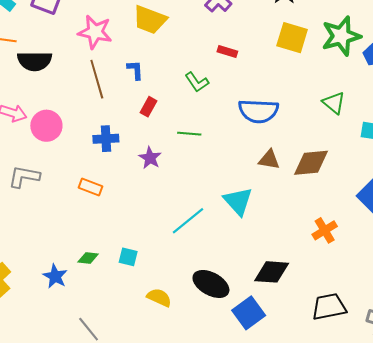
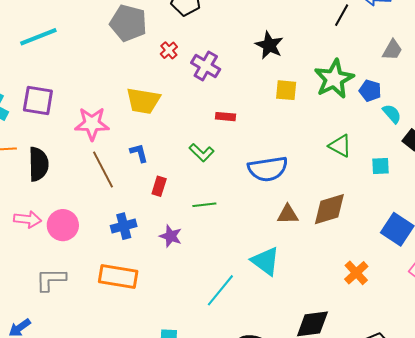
yellow square: (292, 38) -> (286, 90), size x0.7
black semicircle: (35, 61) -> (38, 164), turned -80
orange rectangle: (91, 187) -> (118, 276), size x1.6

